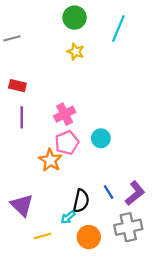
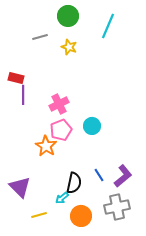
gray line: (12, 38) -> (40, 37), moved
purple line: (22, 117) -> (23, 95), moved

